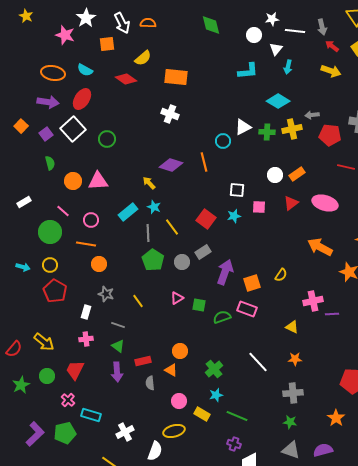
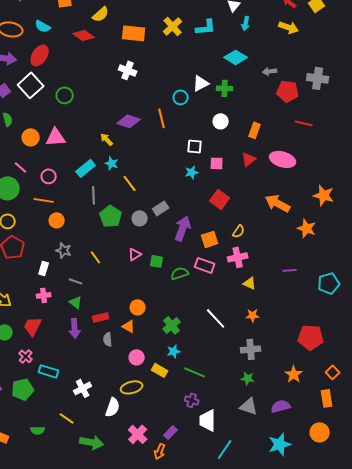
yellow cross: (292, 129) -> (173, 26), moved, turned -30
orange rectangle: (297, 174) -> (255, 130), turned -35
white circle: (275, 175) -> (221, 121), moved
red square: (206, 219) -> (220, 199), moved
gray line: (148, 233) -> (94, 195), moved
pink cross: (313, 301) -> (238, 257), moved

